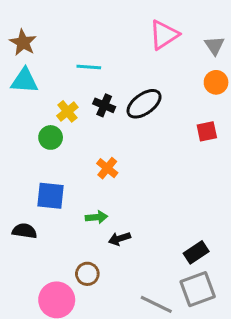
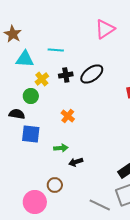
cyan triangle: (25, 81) -> (25, 59), moved
black cross: (104, 105) -> (66, 75), turned -32
black semicircle: (25, 231) -> (17, 114), moved

